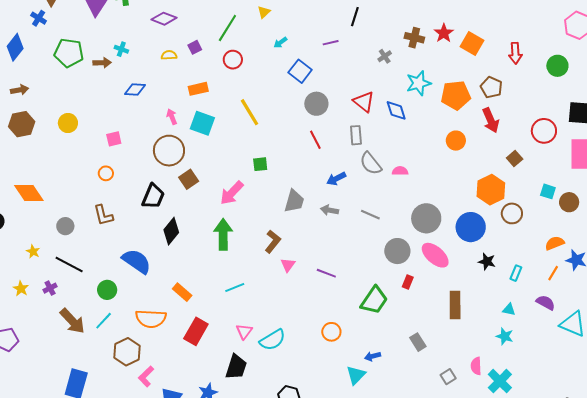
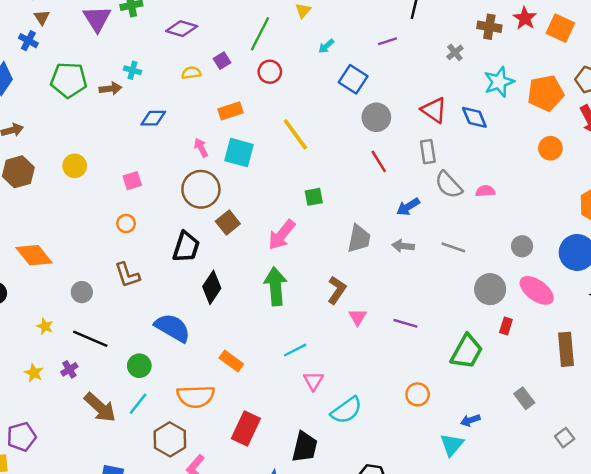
gray circle: (426, 218) -> (522, 246), size x0.6
red rectangle: (196, 331) -> (246, 428), moved
pink triangle: (244, 331) -> (313, 381), moved

